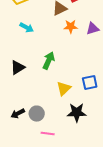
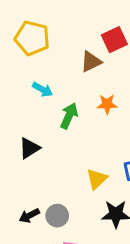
orange star: (71, 27) -> (107, 104), moved
green arrow: (49, 61) -> (69, 116), moved

